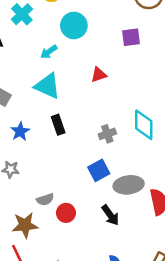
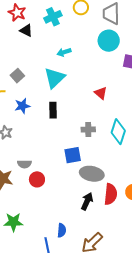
cyan circle: (74, 25) -> (109, 41), moved
red triangle: (99, 75) -> (101, 93), moved, turned 40
cyan triangle: (47, 86) -> (55, 78), turned 35
black arrow: (110, 215) -> (87, 201), moved, turned -138

